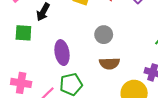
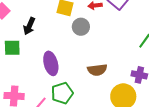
gray circle: (104, 35) -> (81, 27), moved

